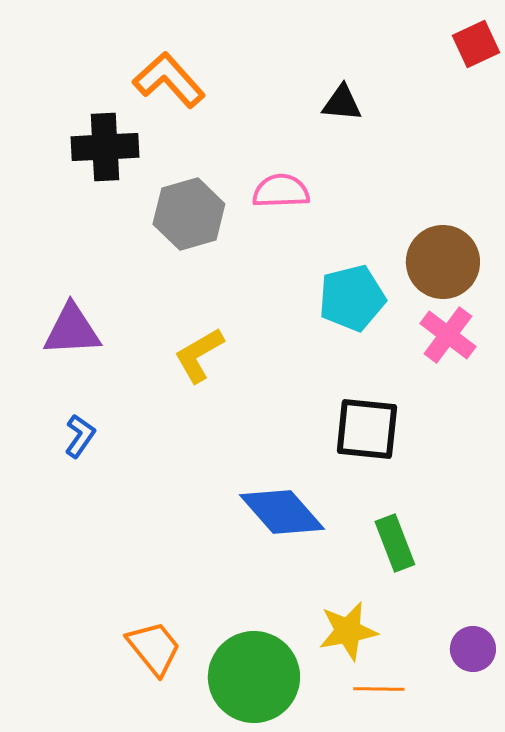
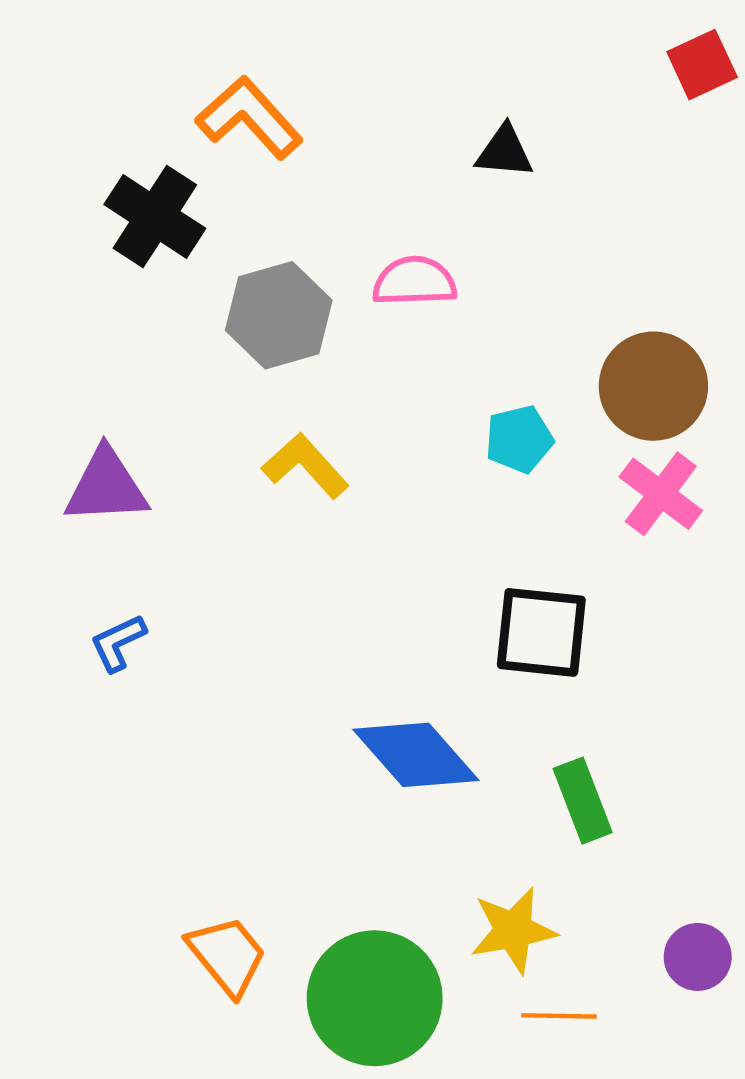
black cross: (105, 147) -> (155, 216), turned 36
cyan pentagon: (352, 298) -> (519, 439), size x0.7
yellow L-shape: (199, 355) -> (305, 466), moved, turned 78
blue L-shape: (80, 436) -> (118, 643), turned -150

